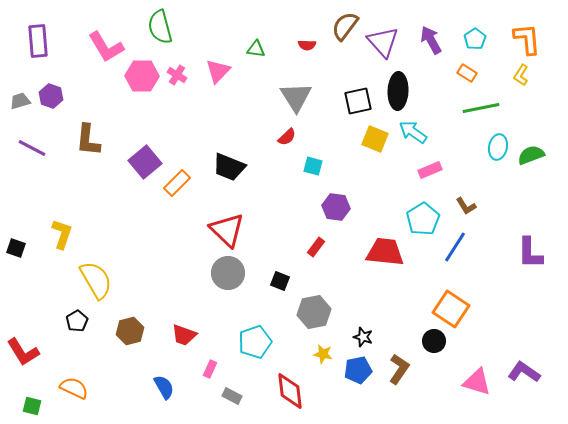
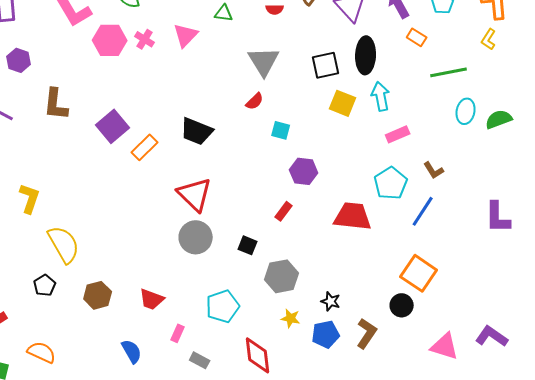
orange rectangle: (467, 73) -> (417, 37), moved
cyan arrow: (413, 132) -> (381, 96), turned 44

